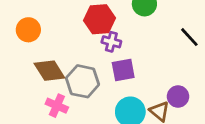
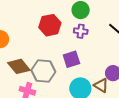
purple cross: (111, 42) -> (81, 31), moved

